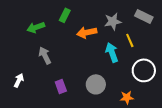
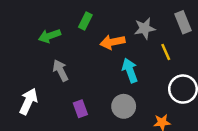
gray rectangle: (144, 16) -> (183, 22), turned 42
cyan arrow: (112, 52) -> (130, 70), moved
white arrow: (19, 80) -> (28, 101), size x1.5

